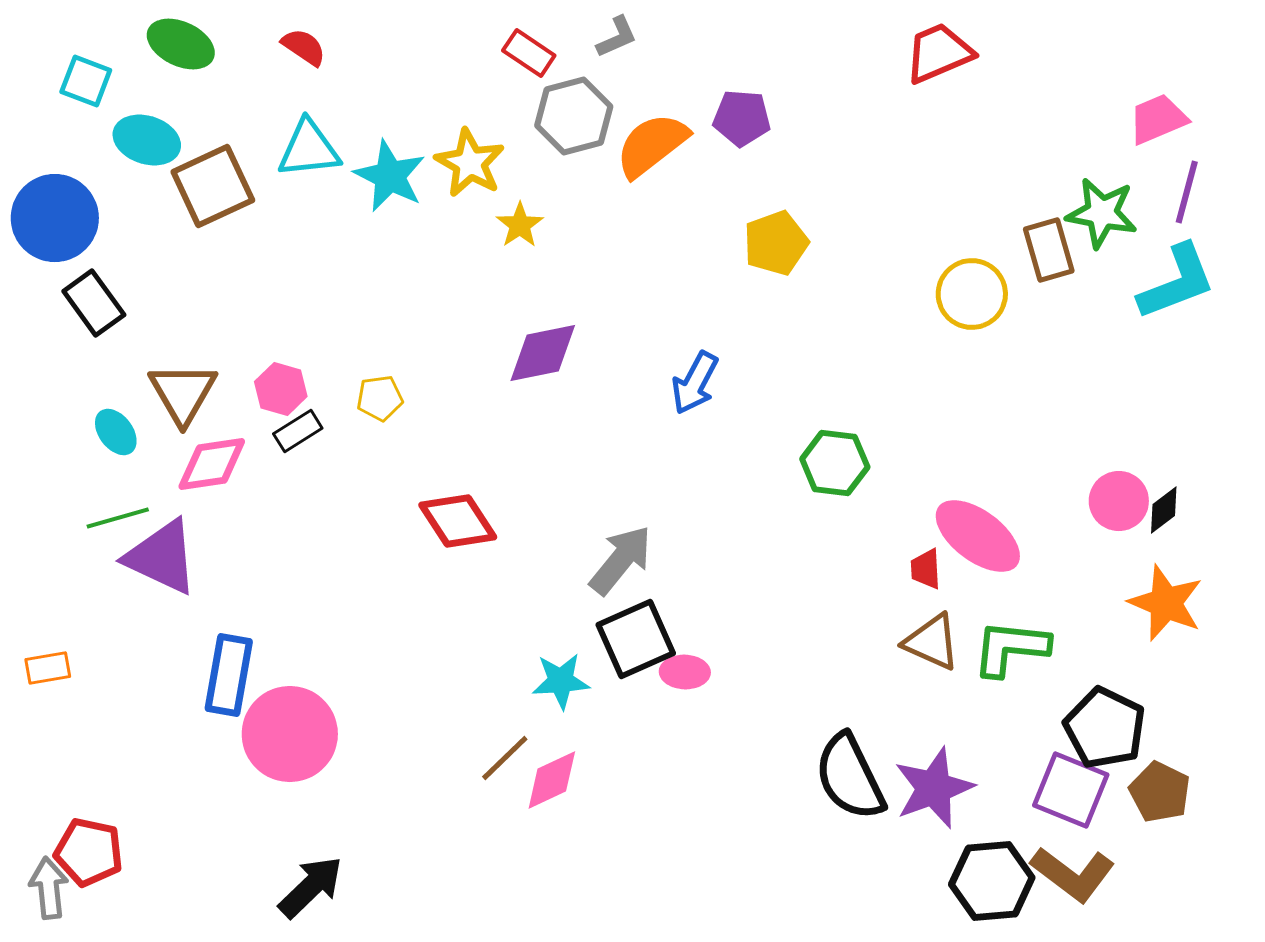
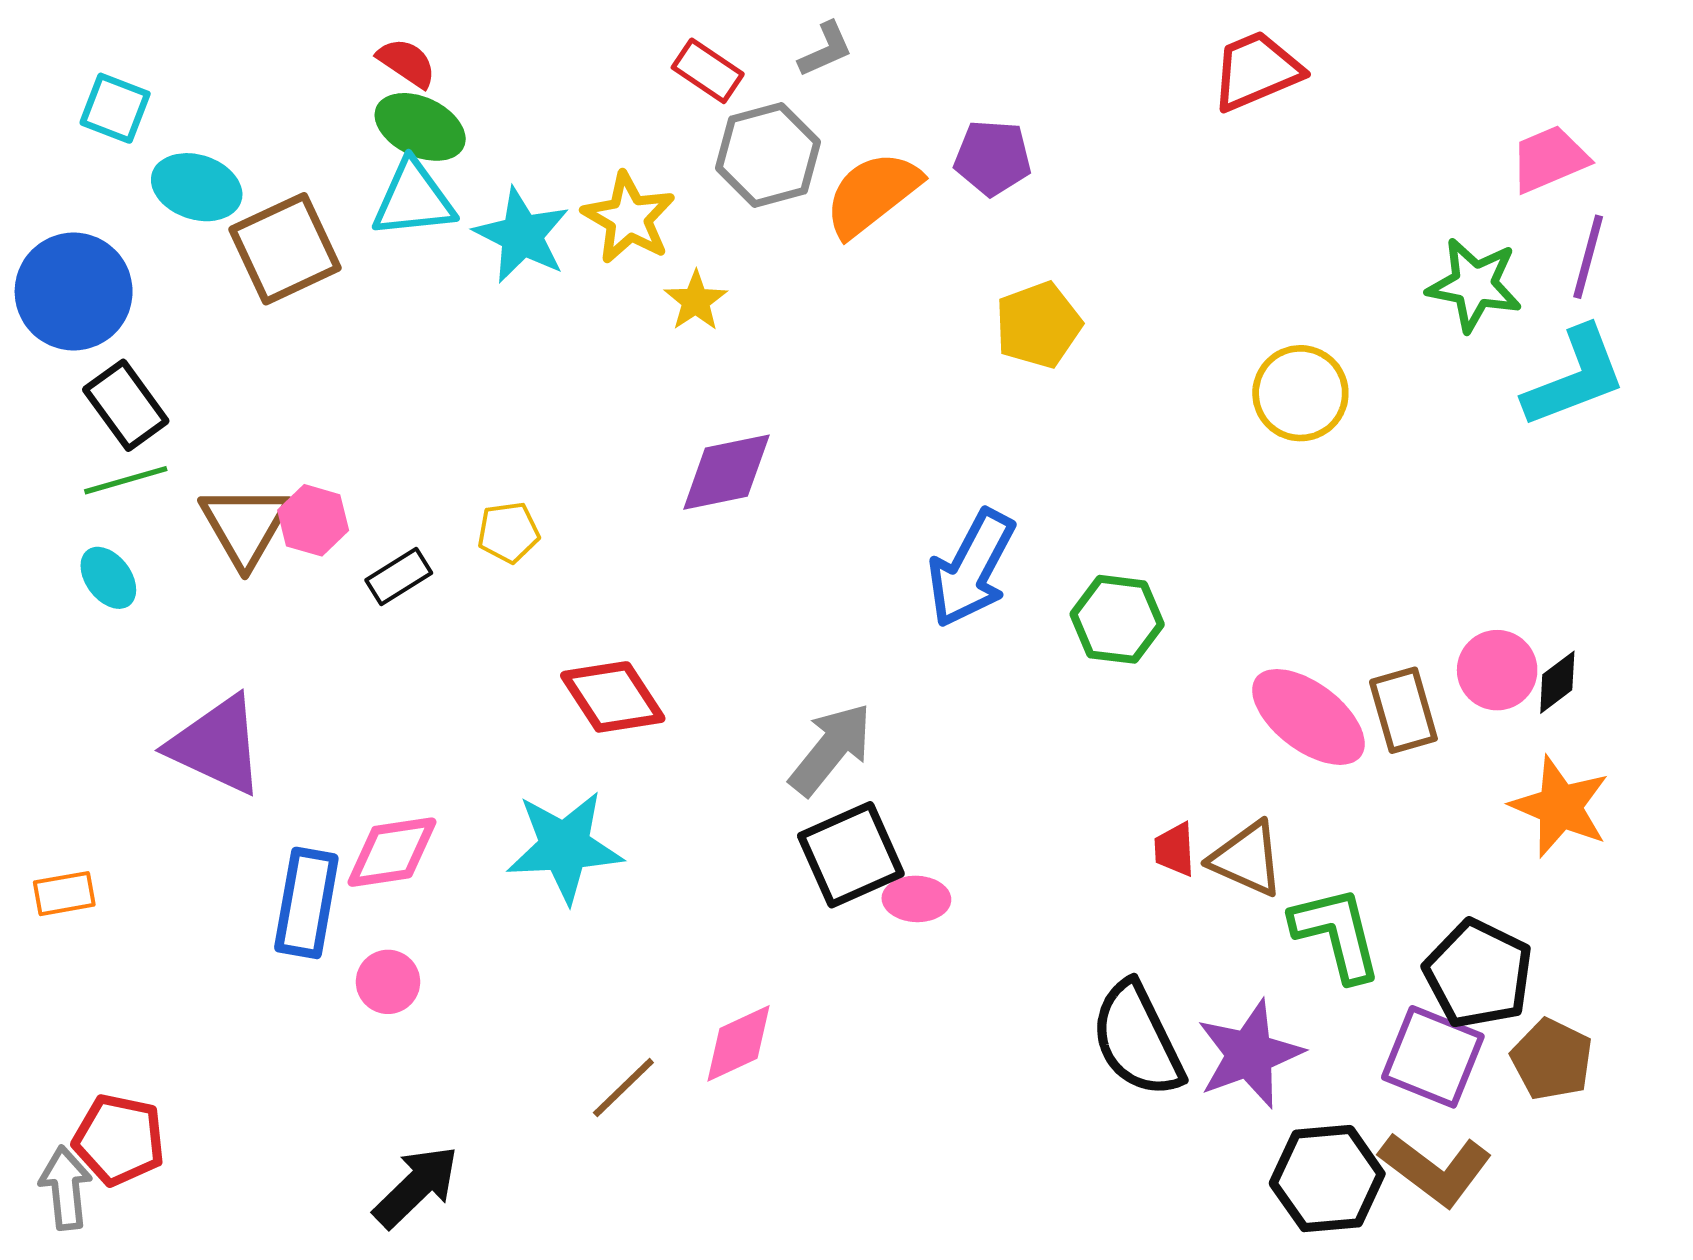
green ellipse: (181, 44) -> (420, 127), moved
brown rectangle: (1049, 250) -> (1403, 710), moved
blue arrow: (695, 383) -> (971, 568), moved, size x1.4
pink hexagon: (281, 389) -> (313, 520), moved
cyan ellipse: (116, 432) -> (108, 578), moved
pink diamond: (212, 464) -> (392, 852), moved
green line: (118, 518) -> (126, 480), moved
red trapezoid: (926, 569) -> (1175, 849), moved
green L-shape: (1011, 648) -> (1337, 934), moved, turned 70
cyan star: (561, 681) -> (565, 847), moved, size x1.5
pink circle: (290, 734) -> (388, 982), size x0.5
brown line: (505, 758) -> (623, 1088), moved

